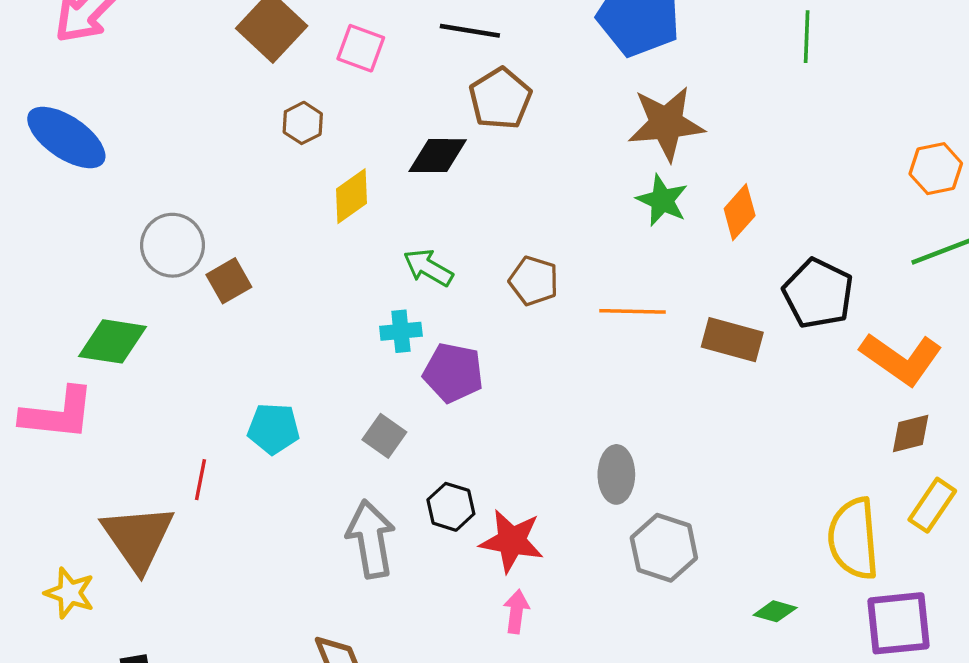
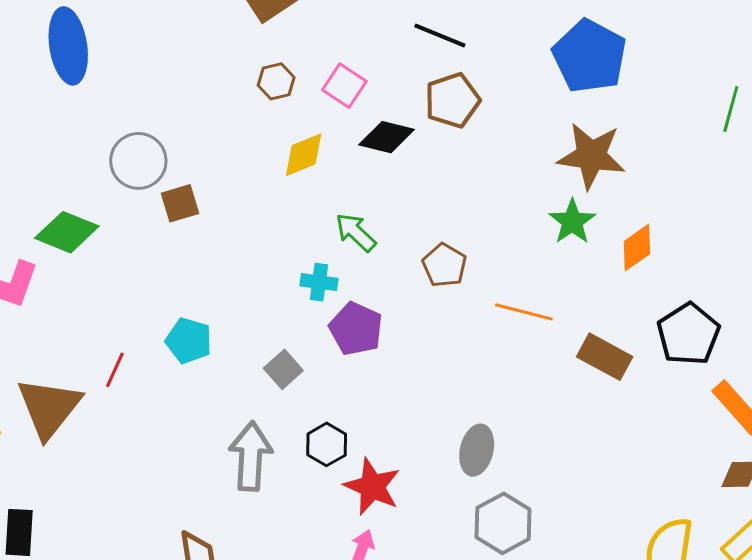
pink square: (361, 48) -> (344, 86), moved
blue ellipse: (66, 137) -> (68, 46), turned 34

